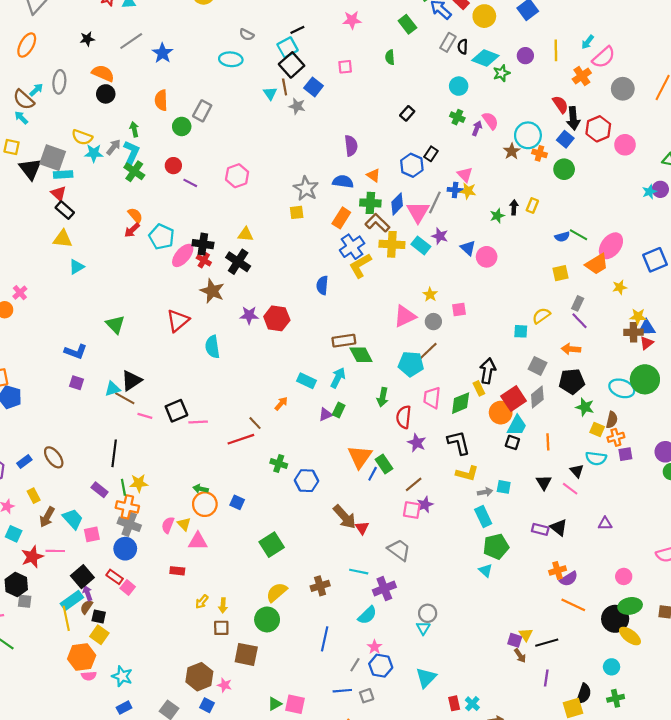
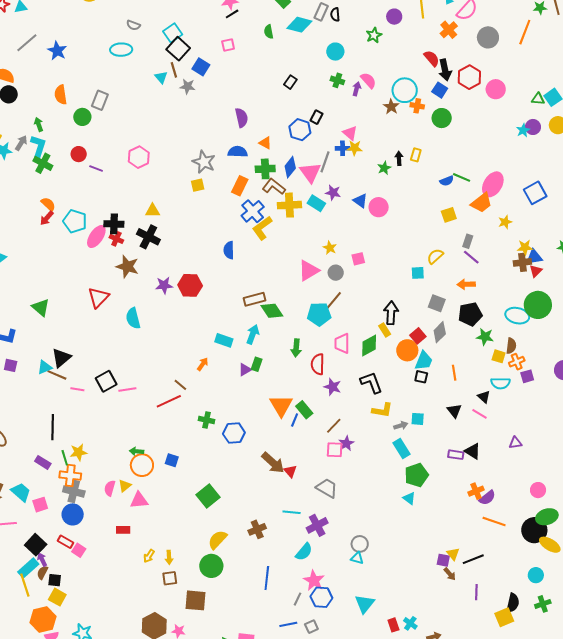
black line: (297, 30) -> (232, 14), moved
cyan diamond: (485, 58) -> (299, 25), moved
red square: (514, 398) -> (418, 336), size x0.7
yellow triangle: (184, 524) -> (125, 486), turned 40
cyan triangle: (423, 628) -> (357, 558), turned -40
pink star: (375, 647) -> (314, 581), size x1.5

